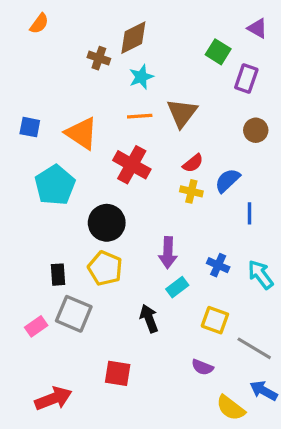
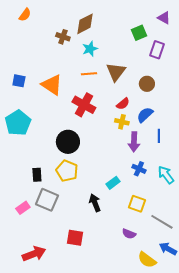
green square: (218, 52) -> (139, 33), turned 35
brown circle: (256, 130) -> (147, 84), moved
cyan pentagon: (55, 185) -> (18, 123), moved
purple arrow: (168, 253) -> (134, 142), moved

